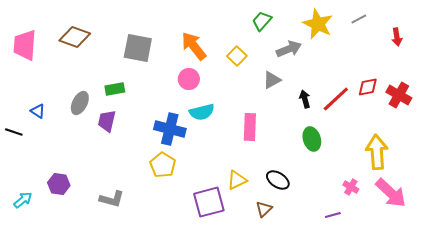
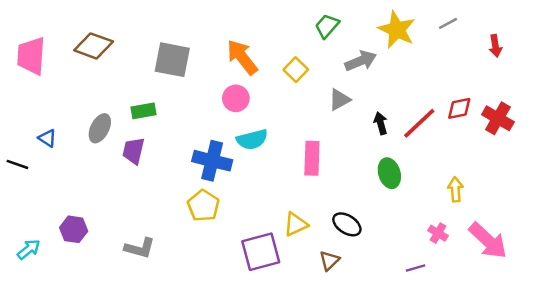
yellow arrow: (377, 152) -> (455, 189), moved, size x0.6

